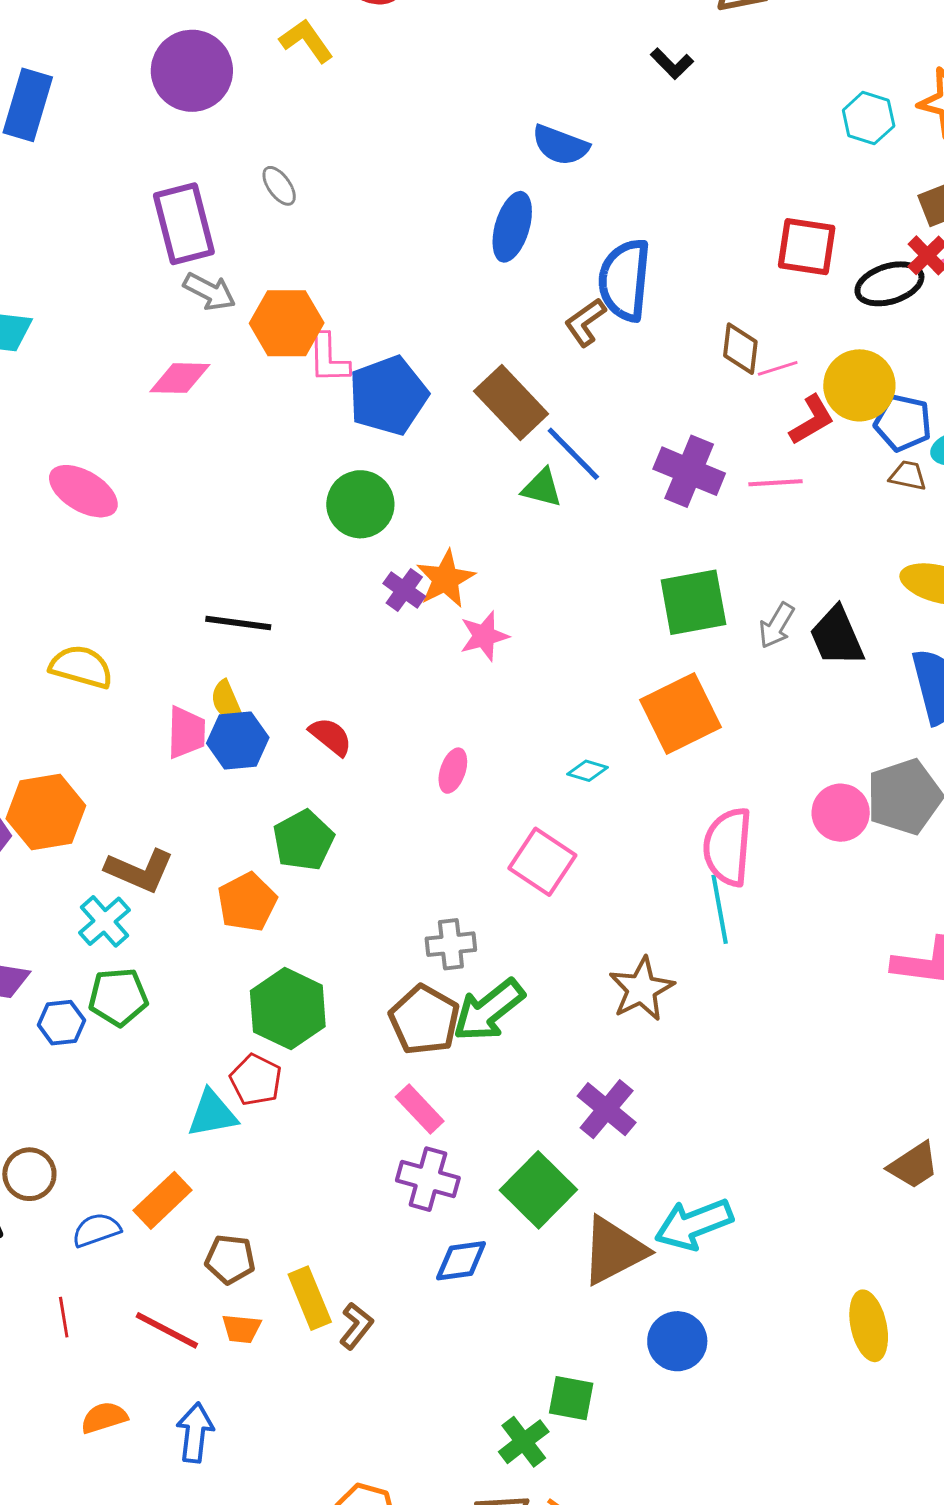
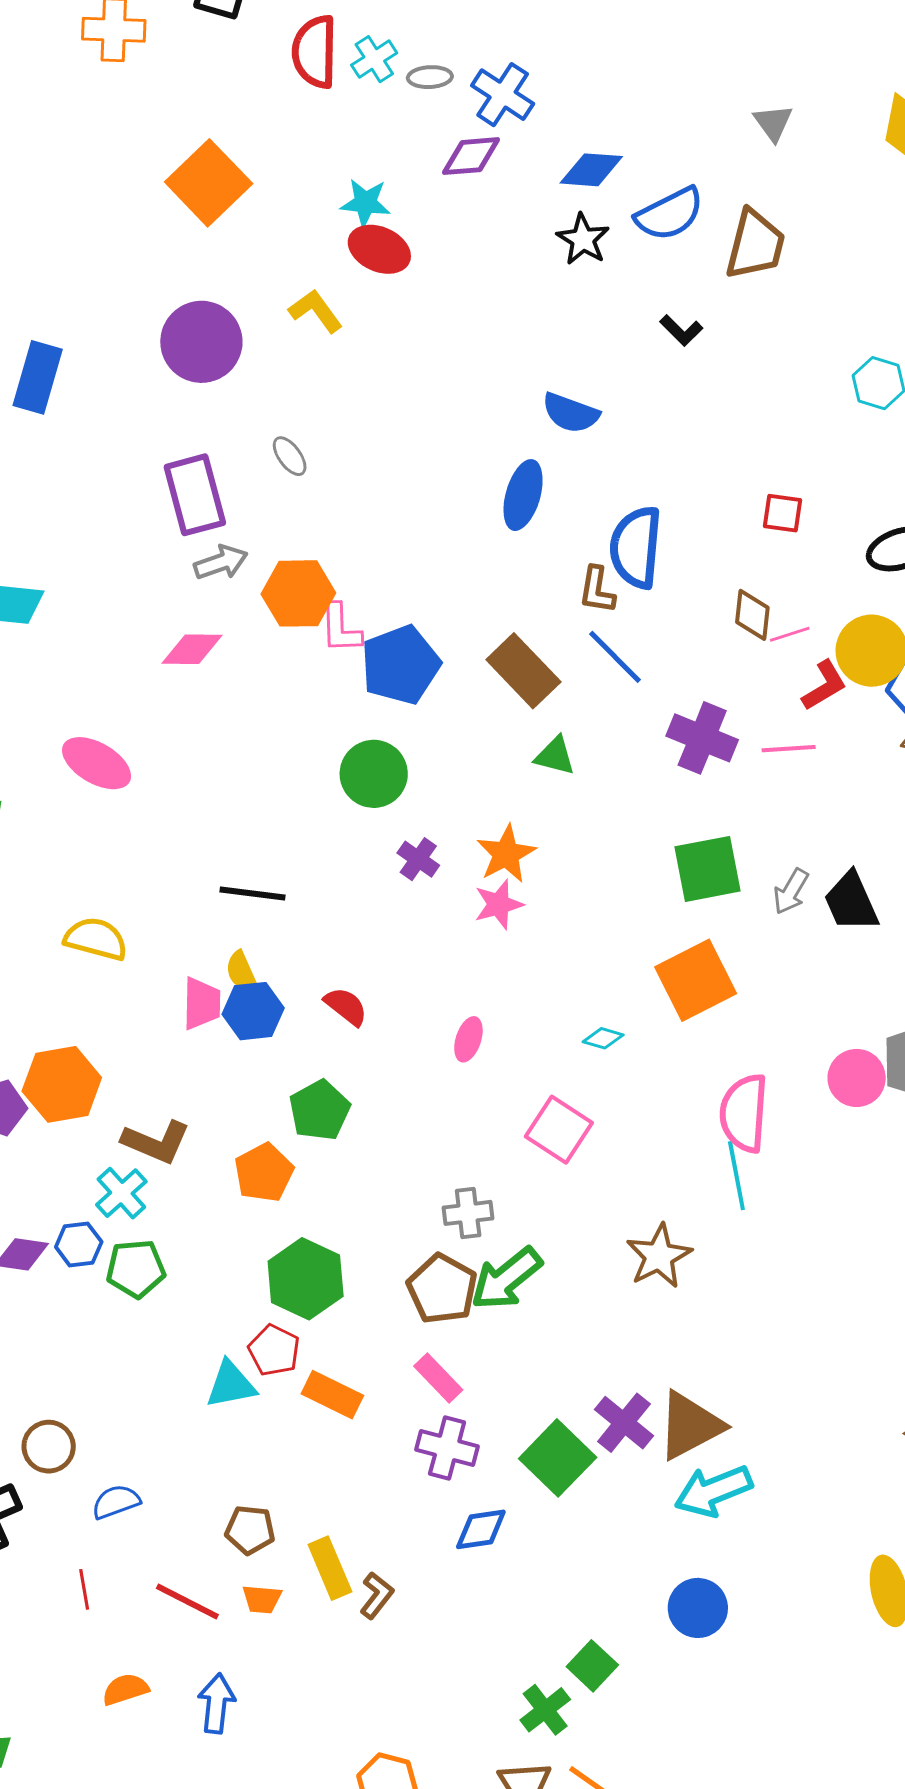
red square: (807, 247) -> (782, 513), moved, size x0.7
gray arrow: (209, 292) -> (221, 562), turned -46
brown L-shape: (585, 322) -> (597, 590), turned -45
blue line: (573, 454) -> (615, 657), moved
orange star: (446, 579) -> (506, 854), moved
blue hexagon: (61, 1023) -> (79, 1244), moved
purple cross: (607, 1109) -> (624, 1423), moved
orange rectangle: (163, 1200) -> (332, 1395), moved, turned 70
brown triangle: (614, 1251) -> (690, 1426), moved
green square: (571, 1398) -> (592, 1666), turned 33

